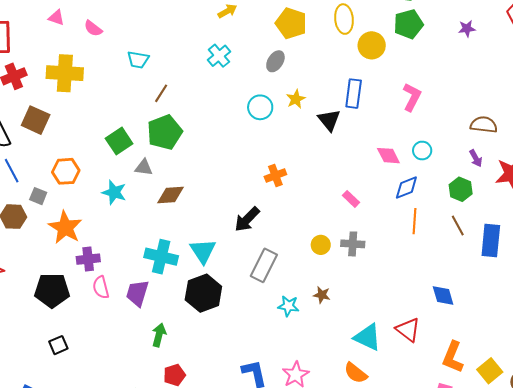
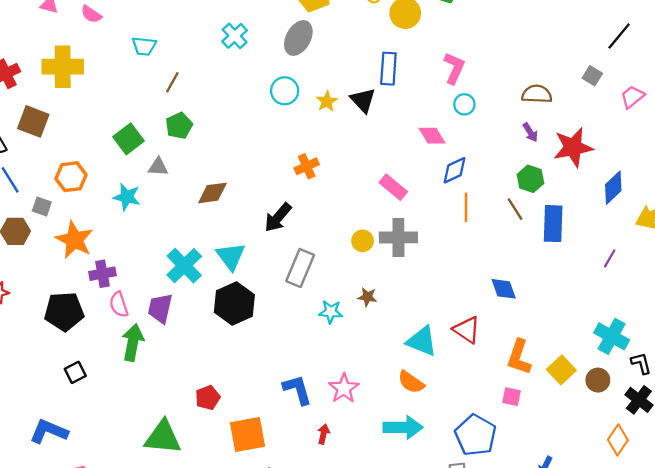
gray ellipse: (275, 61) -> (298, 38), size x1.4
yellow star: (296, 99) -> (327, 101), moved
green pentagon: (165, 132) -> (179, 126), size x0.7
cyan circle: (422, 151) -> (464, 104), moved
green hexagon: (461, 189) -> (530, 179), moved
brown diamond: (170, 195) -> (212, 193), moved
pink rectangle: (351, 199) -> (393, 187), size x1.4
gray cross: (353, 244) -> (398, 237), size x1.4
cyan cross: (161, 257) -> (184, 266), turned 36
green arrow: (159, 335) -> (133, 342), moved, size x1.4

